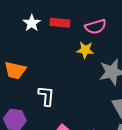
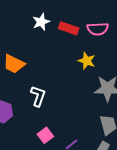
pink semicircle: (96, 27) -> (98, 29), moved

